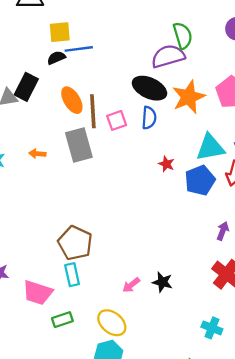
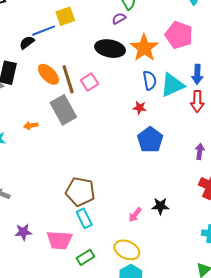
yellow square: (60, 32) -> (65, 16), moved
purple semicircle: (168, 56) -> (119, 18), size x0.5
blue semicircle: (149, 118) -> (150, 80), moved
blue pentagon: (200, 180) -> (150, 140), moved

